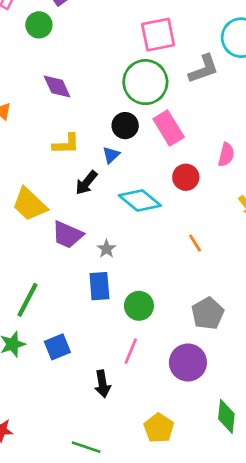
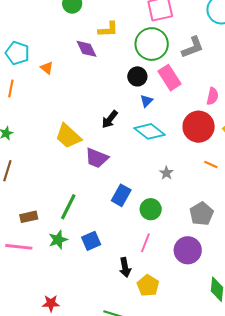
gray L-shape: (204, 69) -> (193, 47), moved
yellow L-shape: (66, 144) -> (108, 29), moved
blue triangle: (111, 155) -> (146, 101), moved
red circle: (186, 177) -> (199, 127), moved, size x1.6
orange line: (195, 243) -> (211, 165), moved, turned -32
gray star: (106, 249) -> (166, 173), moved
blue rectangle: (99, 286) -> (121, 195), turned 35
yellow pentagon: (159, 428) -> (148, 285), moved

